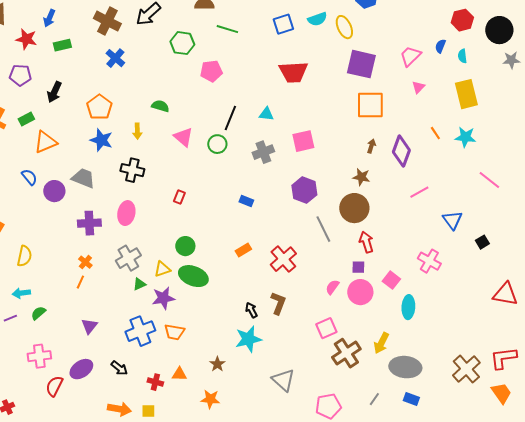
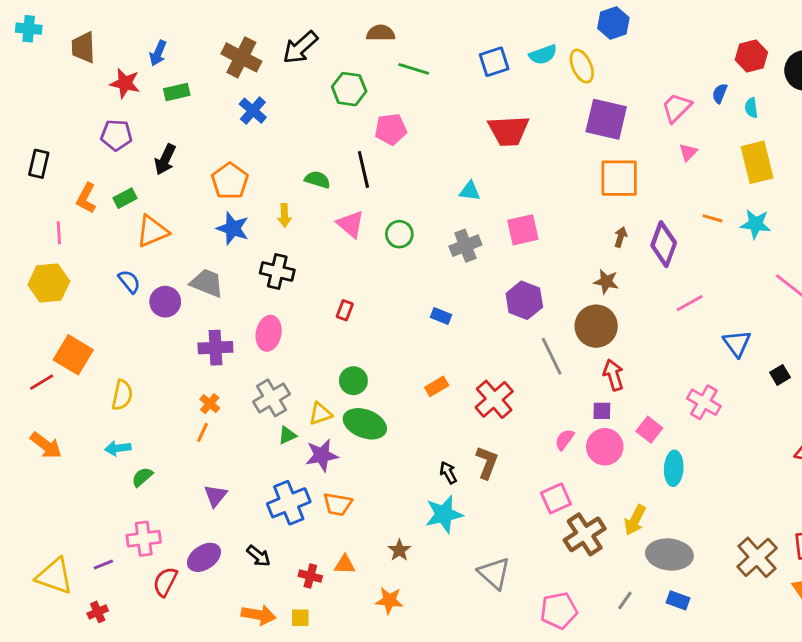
black line: (230, 118) -> (363, 170), moved, turned -35
orange line: (435, 133) -> (713, 218), turned -40
purple line: (10, 318) -> (103, 565), moved

